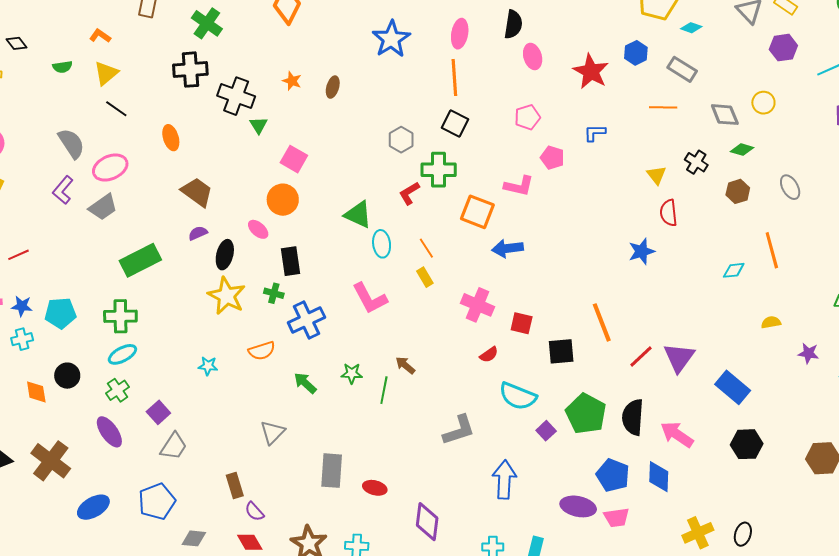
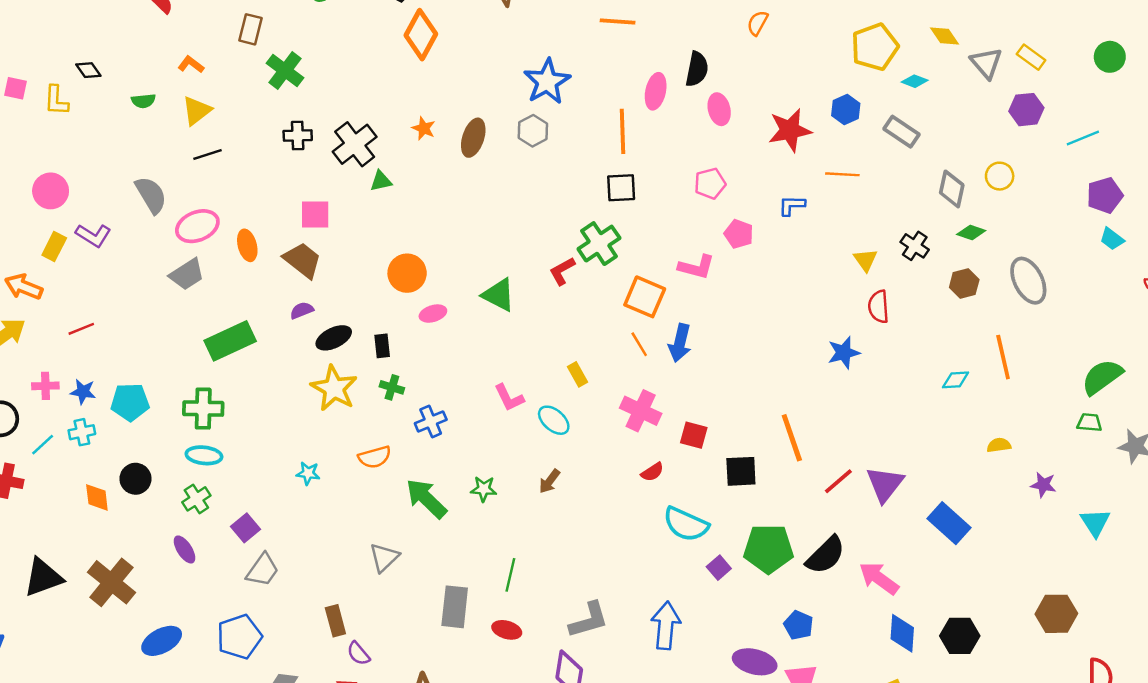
green cross: (207, 23) -> (285, 70), moved
pink ellipse: (460, 34) -> (656, 91), moved
black cross: (190, 70) -> (298, 136), moved, size x0.7
red star: (591, 72) -> (790, 130), turned 30
brown ellipse: (333, 87) -> (473, 138), size x1.4
black cross: (236, 96) -> (355, 144), turned 30
orange line: (663, 107) -> (842, 174), moved
black line: (116, 109) -> (207, 155), turned -55
gray diamond: (725, 115) -> (952, 189), turned 32
black square: (455, 123) -> (621, 188), turned -32
green triangle: (259, 125) -> (381, 181), turned 48
orange ellipse: (171, 138) -> (247, 245), moved
gray hexagon: (401, 140) -> (533, 131), moved
pink square: (294, 159) -> (315, 215), moved, turned -32
green cross: (439, 170) -> (599, 244), turned -36
gray ellipse: (790, 187) -> (1028, 281), size x1.5
purple L-shape: (63, 190) -> (93, 235), moved, turned -100
pink ellipse: (258, 229) -> (433, 314), moved, turned -60
cyan ellipse: (382, 244) -> (554, 420), moved, turned -44
orange line: (426, 248) -> (639, 344), moved
blue arrow: (507, 248) -> (680, 343), turned -72
black ellipse: (225, 255) -> (334, 338), turned 48
black rectangle: (291, 261) -> (382, 346), moved, size x0.7
pink L-shape: (370, 298) -> (509, 398), size x0.7
blue cross: (306, 320) -> (431, 421), size x0.7
cyan ellipse: (122, 354) -> (204, 455), turned 32
brown arrow: (405, 365) -> (550, 481), turned -95
green arrow: (305, 383) -> (426, 499), size x1.5
green line: (384, 390) -> (510, 575), moved
green pentagon: (586, 414) -> (768, 549), turned -30
black semicircle: (633, 417) -> (826, 555), turned -141
gray L-shape: (459, 430) -> (589, 620), moved
purple ellipse: (109, 432) -> (184, 549), size x0.7
black hexagon: (747, 444) -> (960, 636), moved
blue pentagon: (613, 475) -> (798, 625), size x0.7
blue diamond: (659, 477) -> (902, 633), moved

